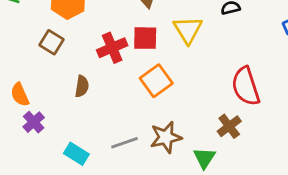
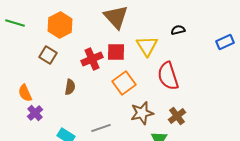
red semicircle: (246, 86) -> (168, 76), moved
brown star: (166, 137) -> (142, 113), moved

